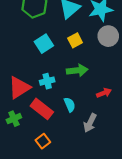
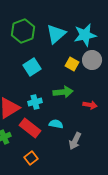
yellow square: (75, 40) -> (72, 64), moved, turned -32
red arrow: (104, 93) -> (90, 105), moved, turned 32
cyan semicircle: (70, 105) -> (56, 124), turned -56

